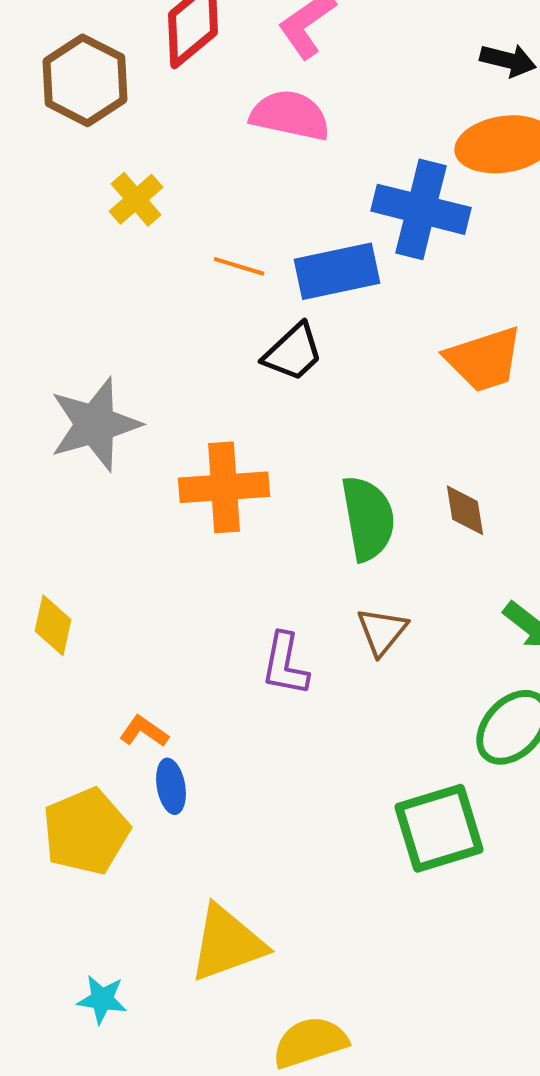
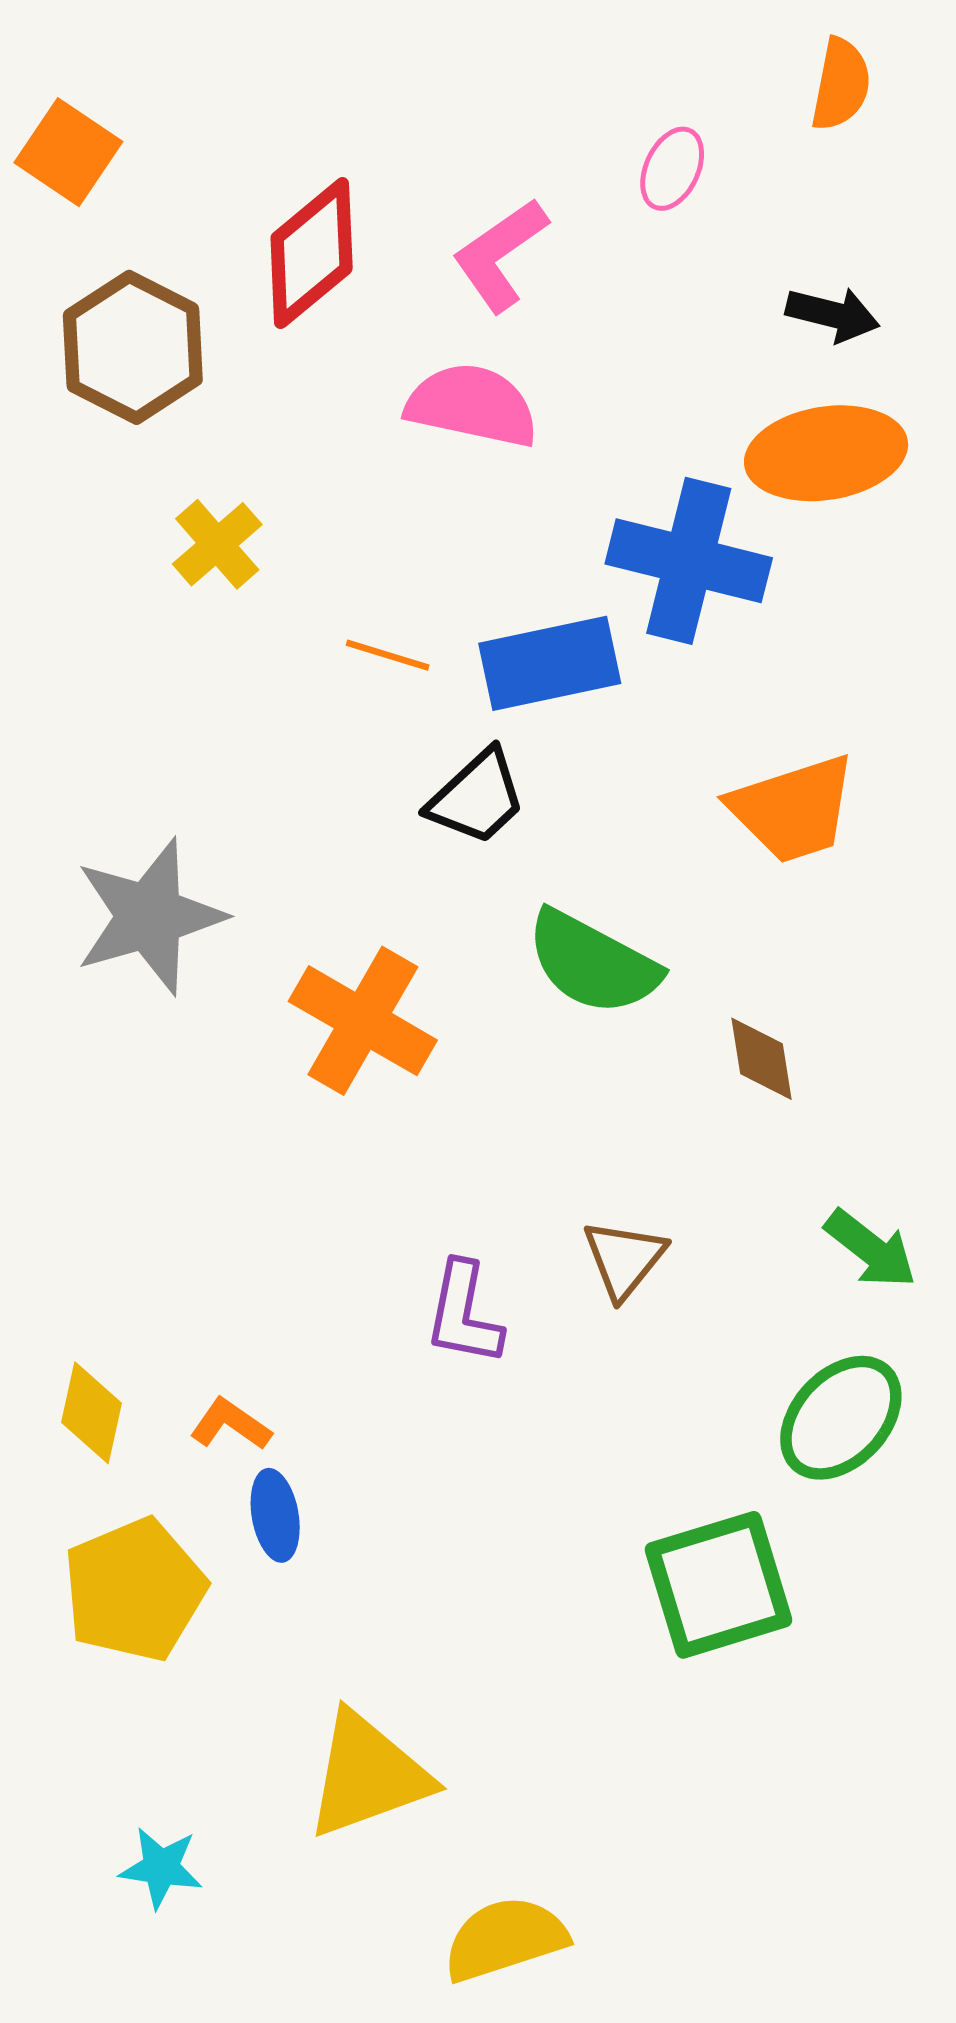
orange cross: (224, 487) -> (363, 1021), turned 34
green semicircle: (368, 518) -> (593, 963), moved, turned 128
yellow diamond: (53, 625) -> (92, 1413), moved

